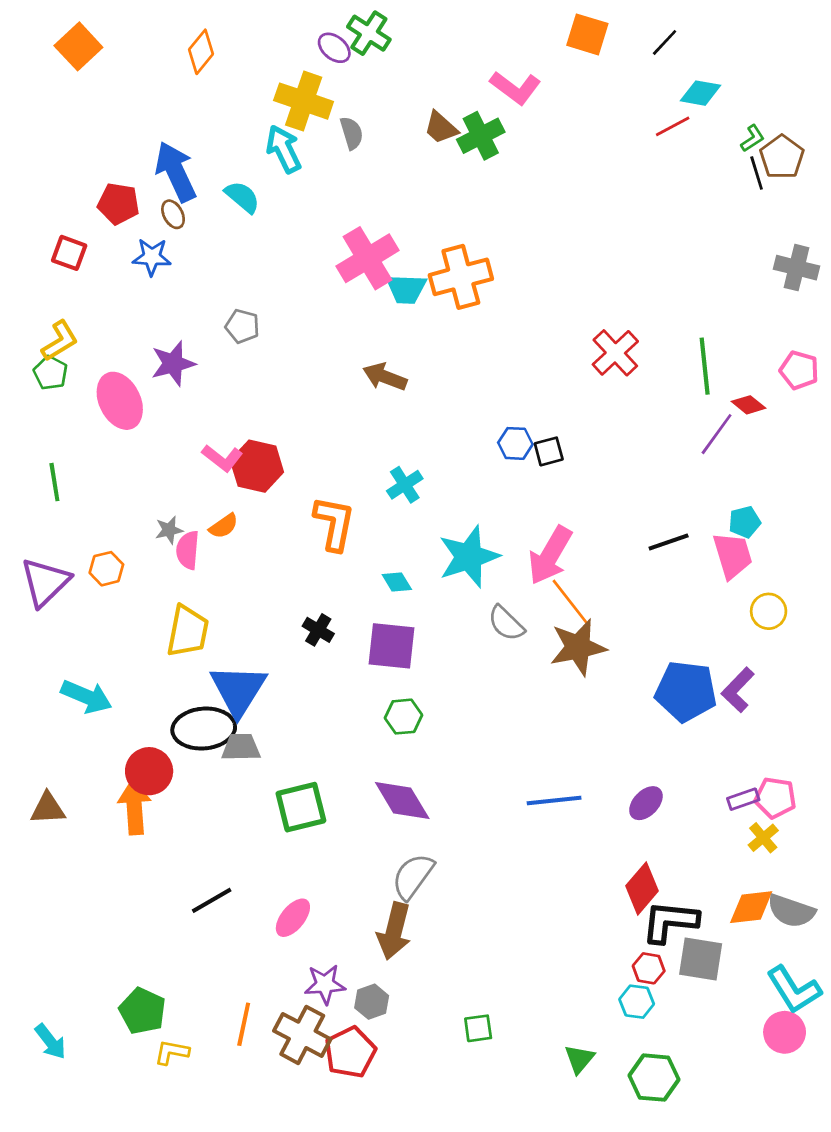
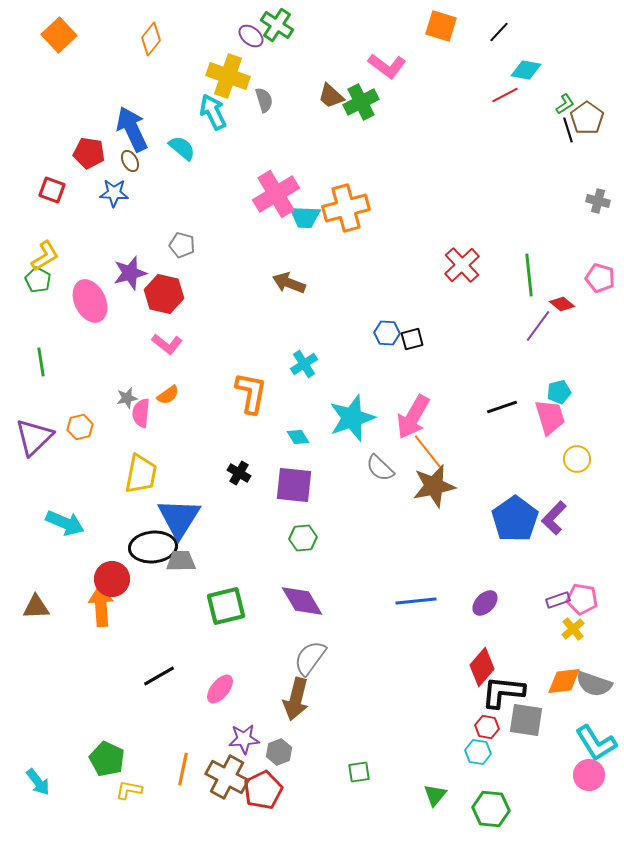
gray cross: (797, 268) -> (598, 201), size x0.7
red hexagon: (257, 466) -> (164, 294), moved
blue pentagon: (686, 691) -> (515, 519), turned 30

